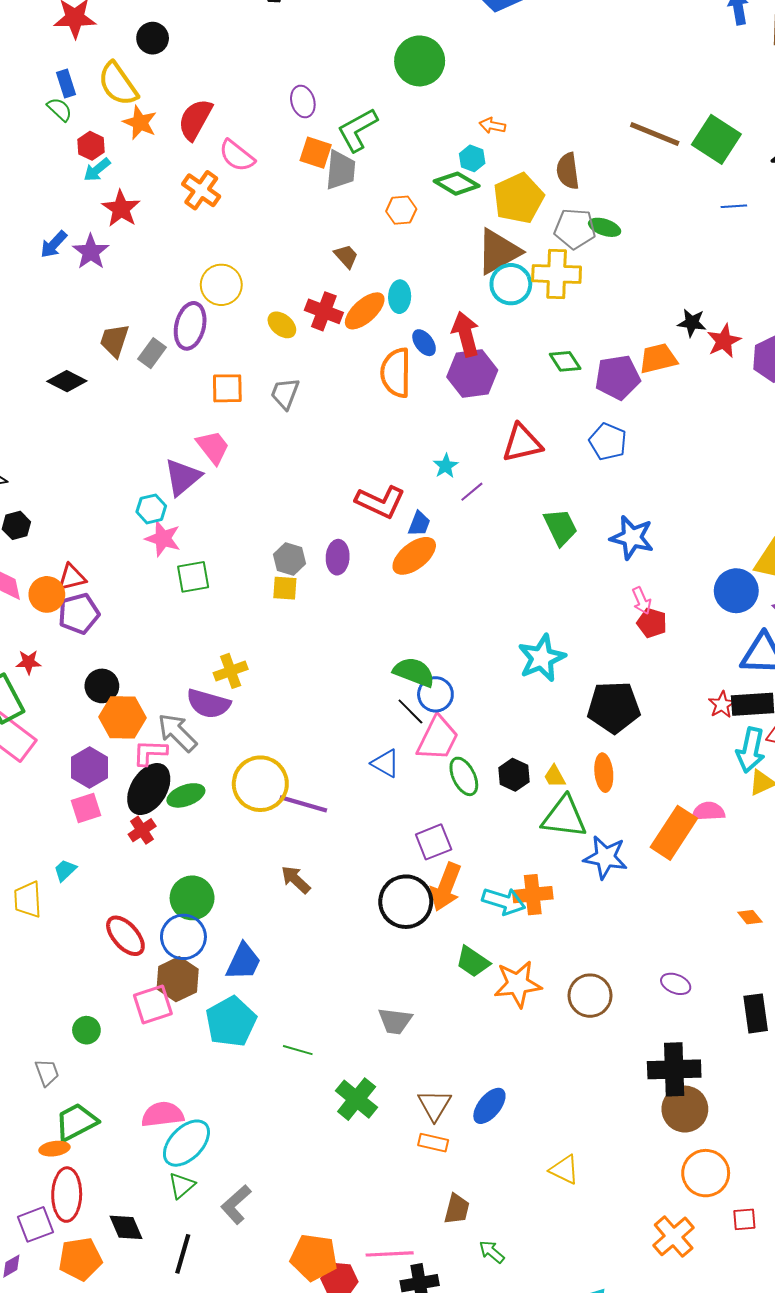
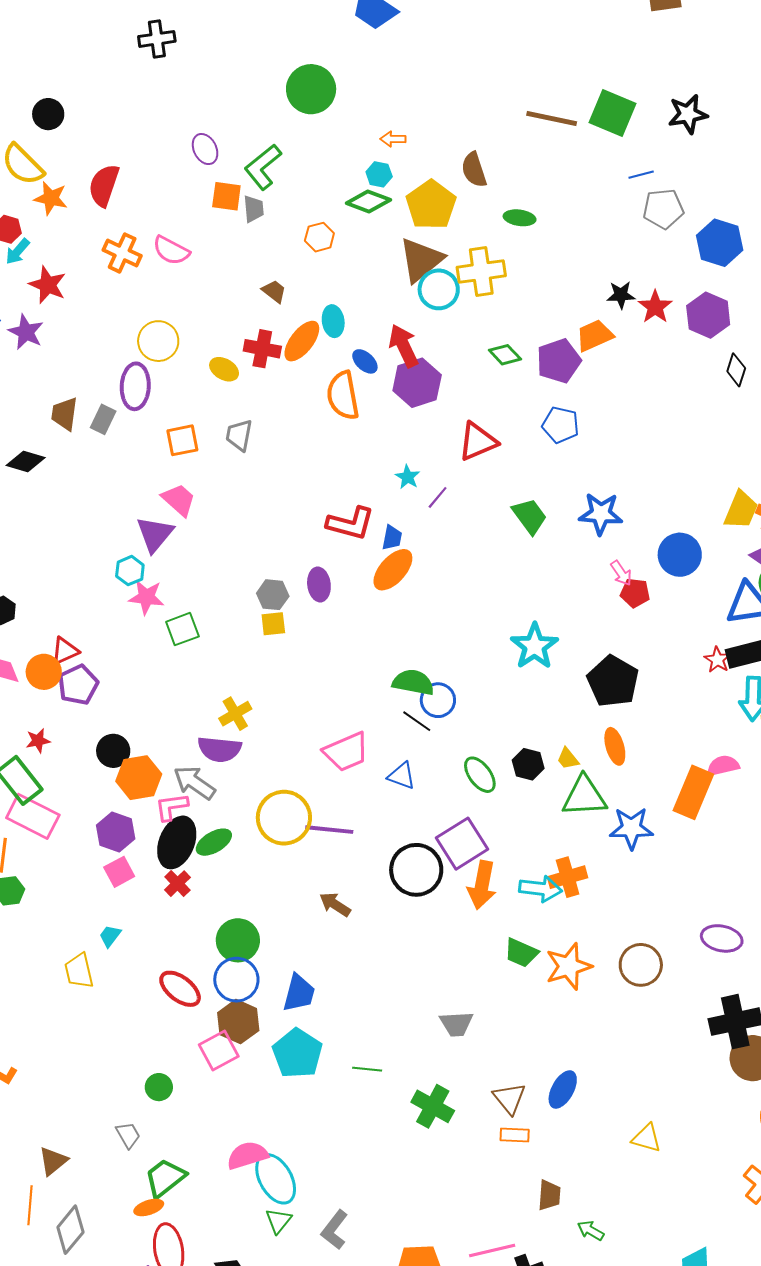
pink semicircle: (237, 156) -> (171, 251), moved
gray trapezoid: (341, 170) -> (254, 209), size x0.7
gray pentagon: (575, 229) -> (663, 209), moved
blue circle: (736, 591) -> (680, 555), moved
black pentagon: (614, 707) -> (613, 681), turned -30
pink trapezoid: (438, 738) -> (346, 752), moved, turned 51
purple square: (434, 842) -> (462, 844), size x1.4
black circle: (406, 902) -> (416, 870), moved
purple ellipse: (676, 984) -> (722, 938), size x1.4
cyan ellipse: (186, 1143) -> (276, 1179), turned -63

